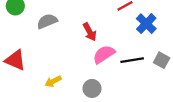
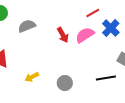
pink semicircle: (104, 54) -> (85, 35), moved
black line: (132, 60) -> (106, 78), moved

